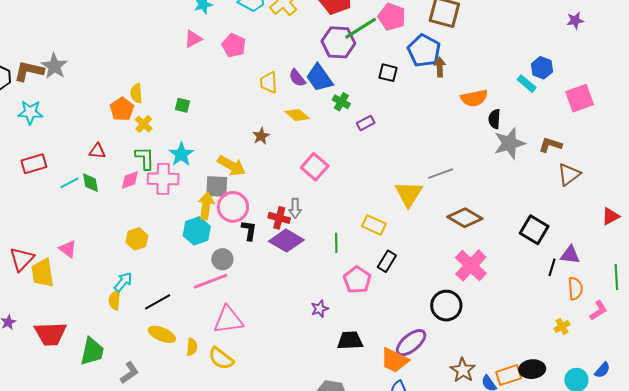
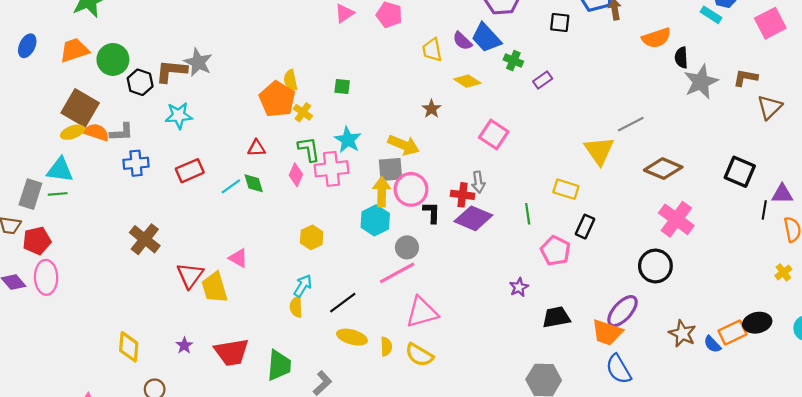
orange pentagon: (122, 109) -> (277, 99), size x1.4
pink diamond: (130, 180) -> (296, 175), turned -40

